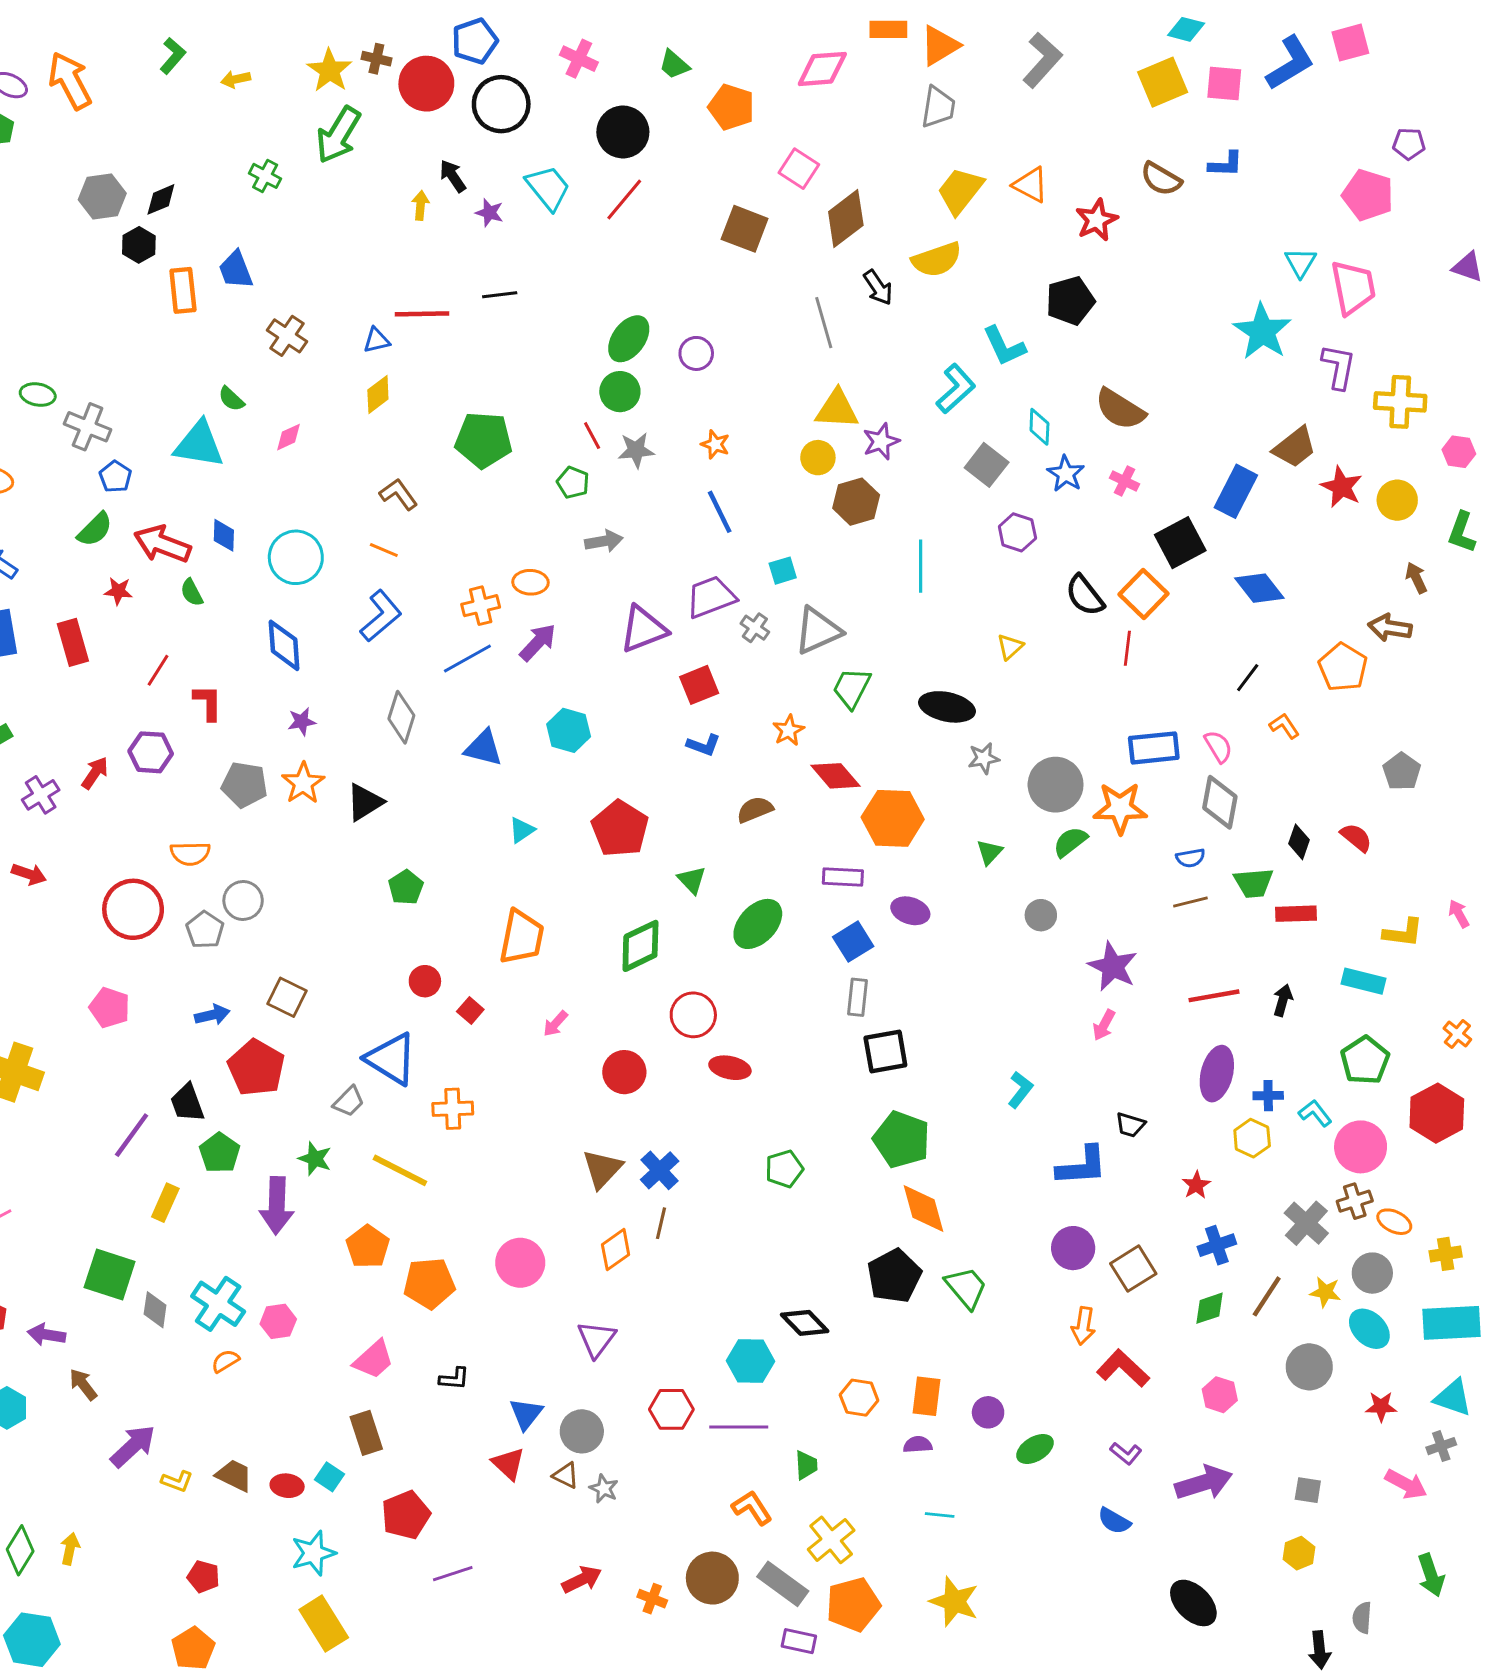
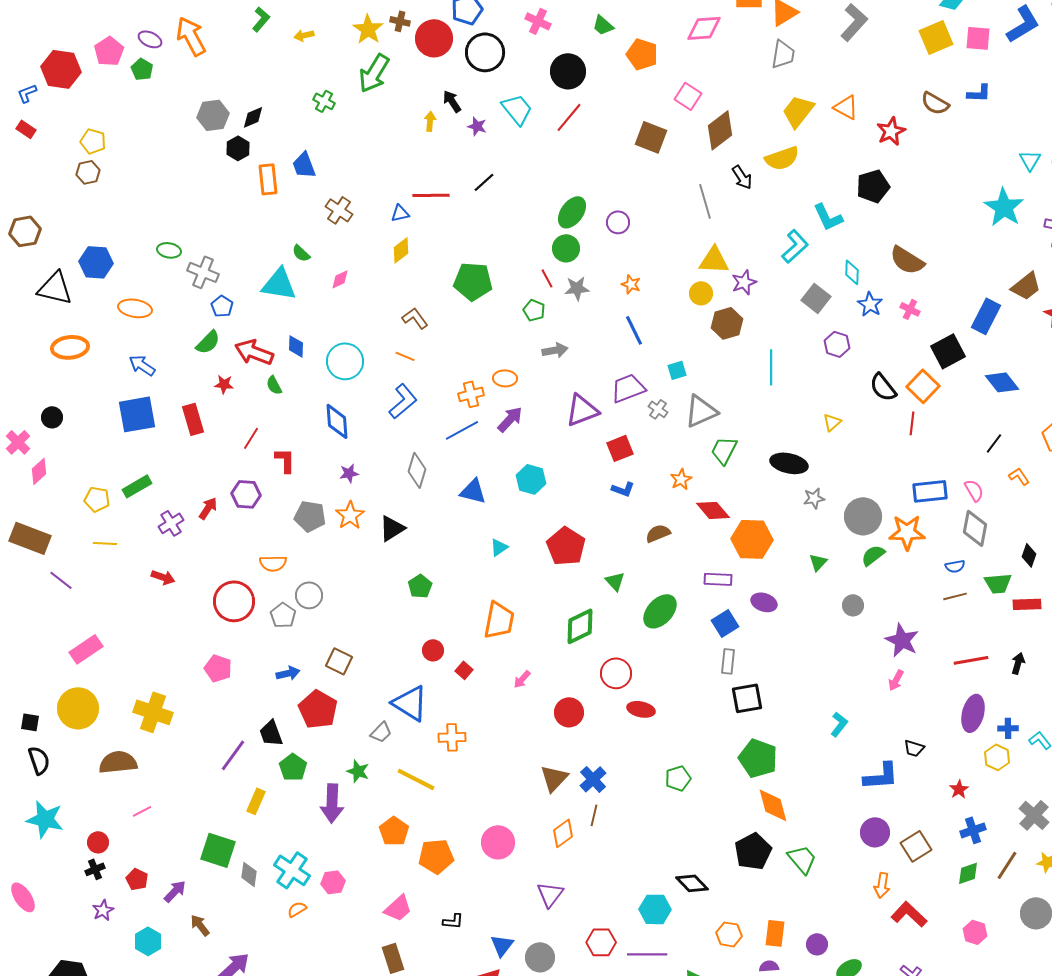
black line: (500, 295) -> (484, 182), turned -35
purple arrow: (47, 1335) -> (175, 891), turned 125

